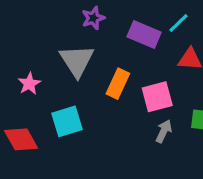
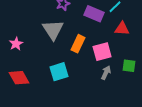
pink star: (29, 84) -> (16, 44), moved
cyan square: (67, 121) -> (59, 72), moved

